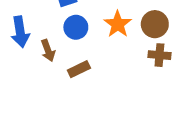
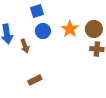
brown rectangle: (79, 69) -> (35, 80), moved

